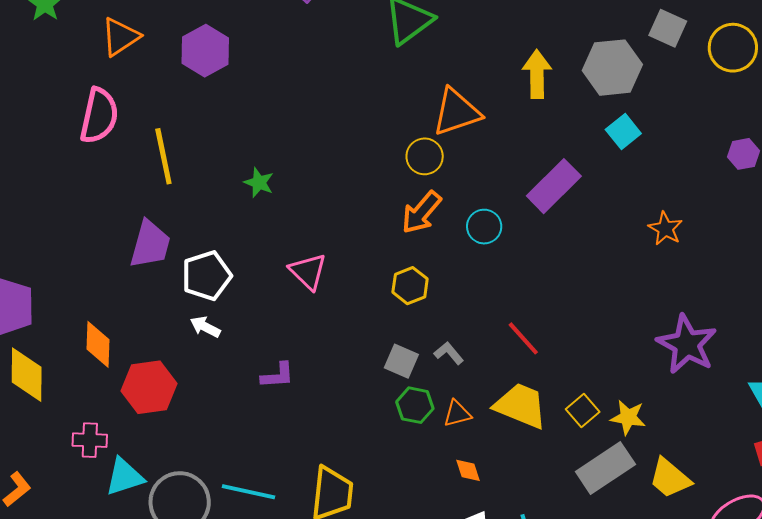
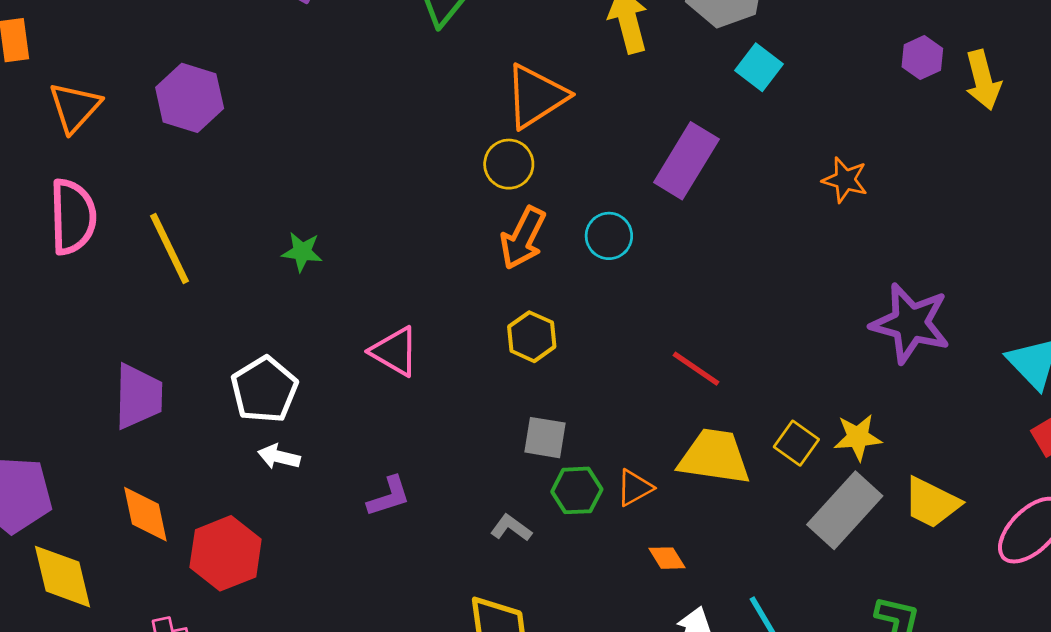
purple trapezoid: (150, 244) -> (138, 396), moved
gray L-shape: (449, 353) -> (511, 528), moved

